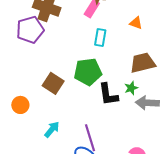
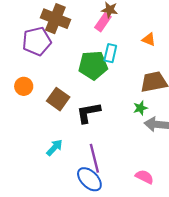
green pentagon: (88, 72) -> (93, 65), moved
black L-shape: (108, 94) -> (88, 113), moved, turned 85
orange circle: (20, 105) -> (24, 86), moved

